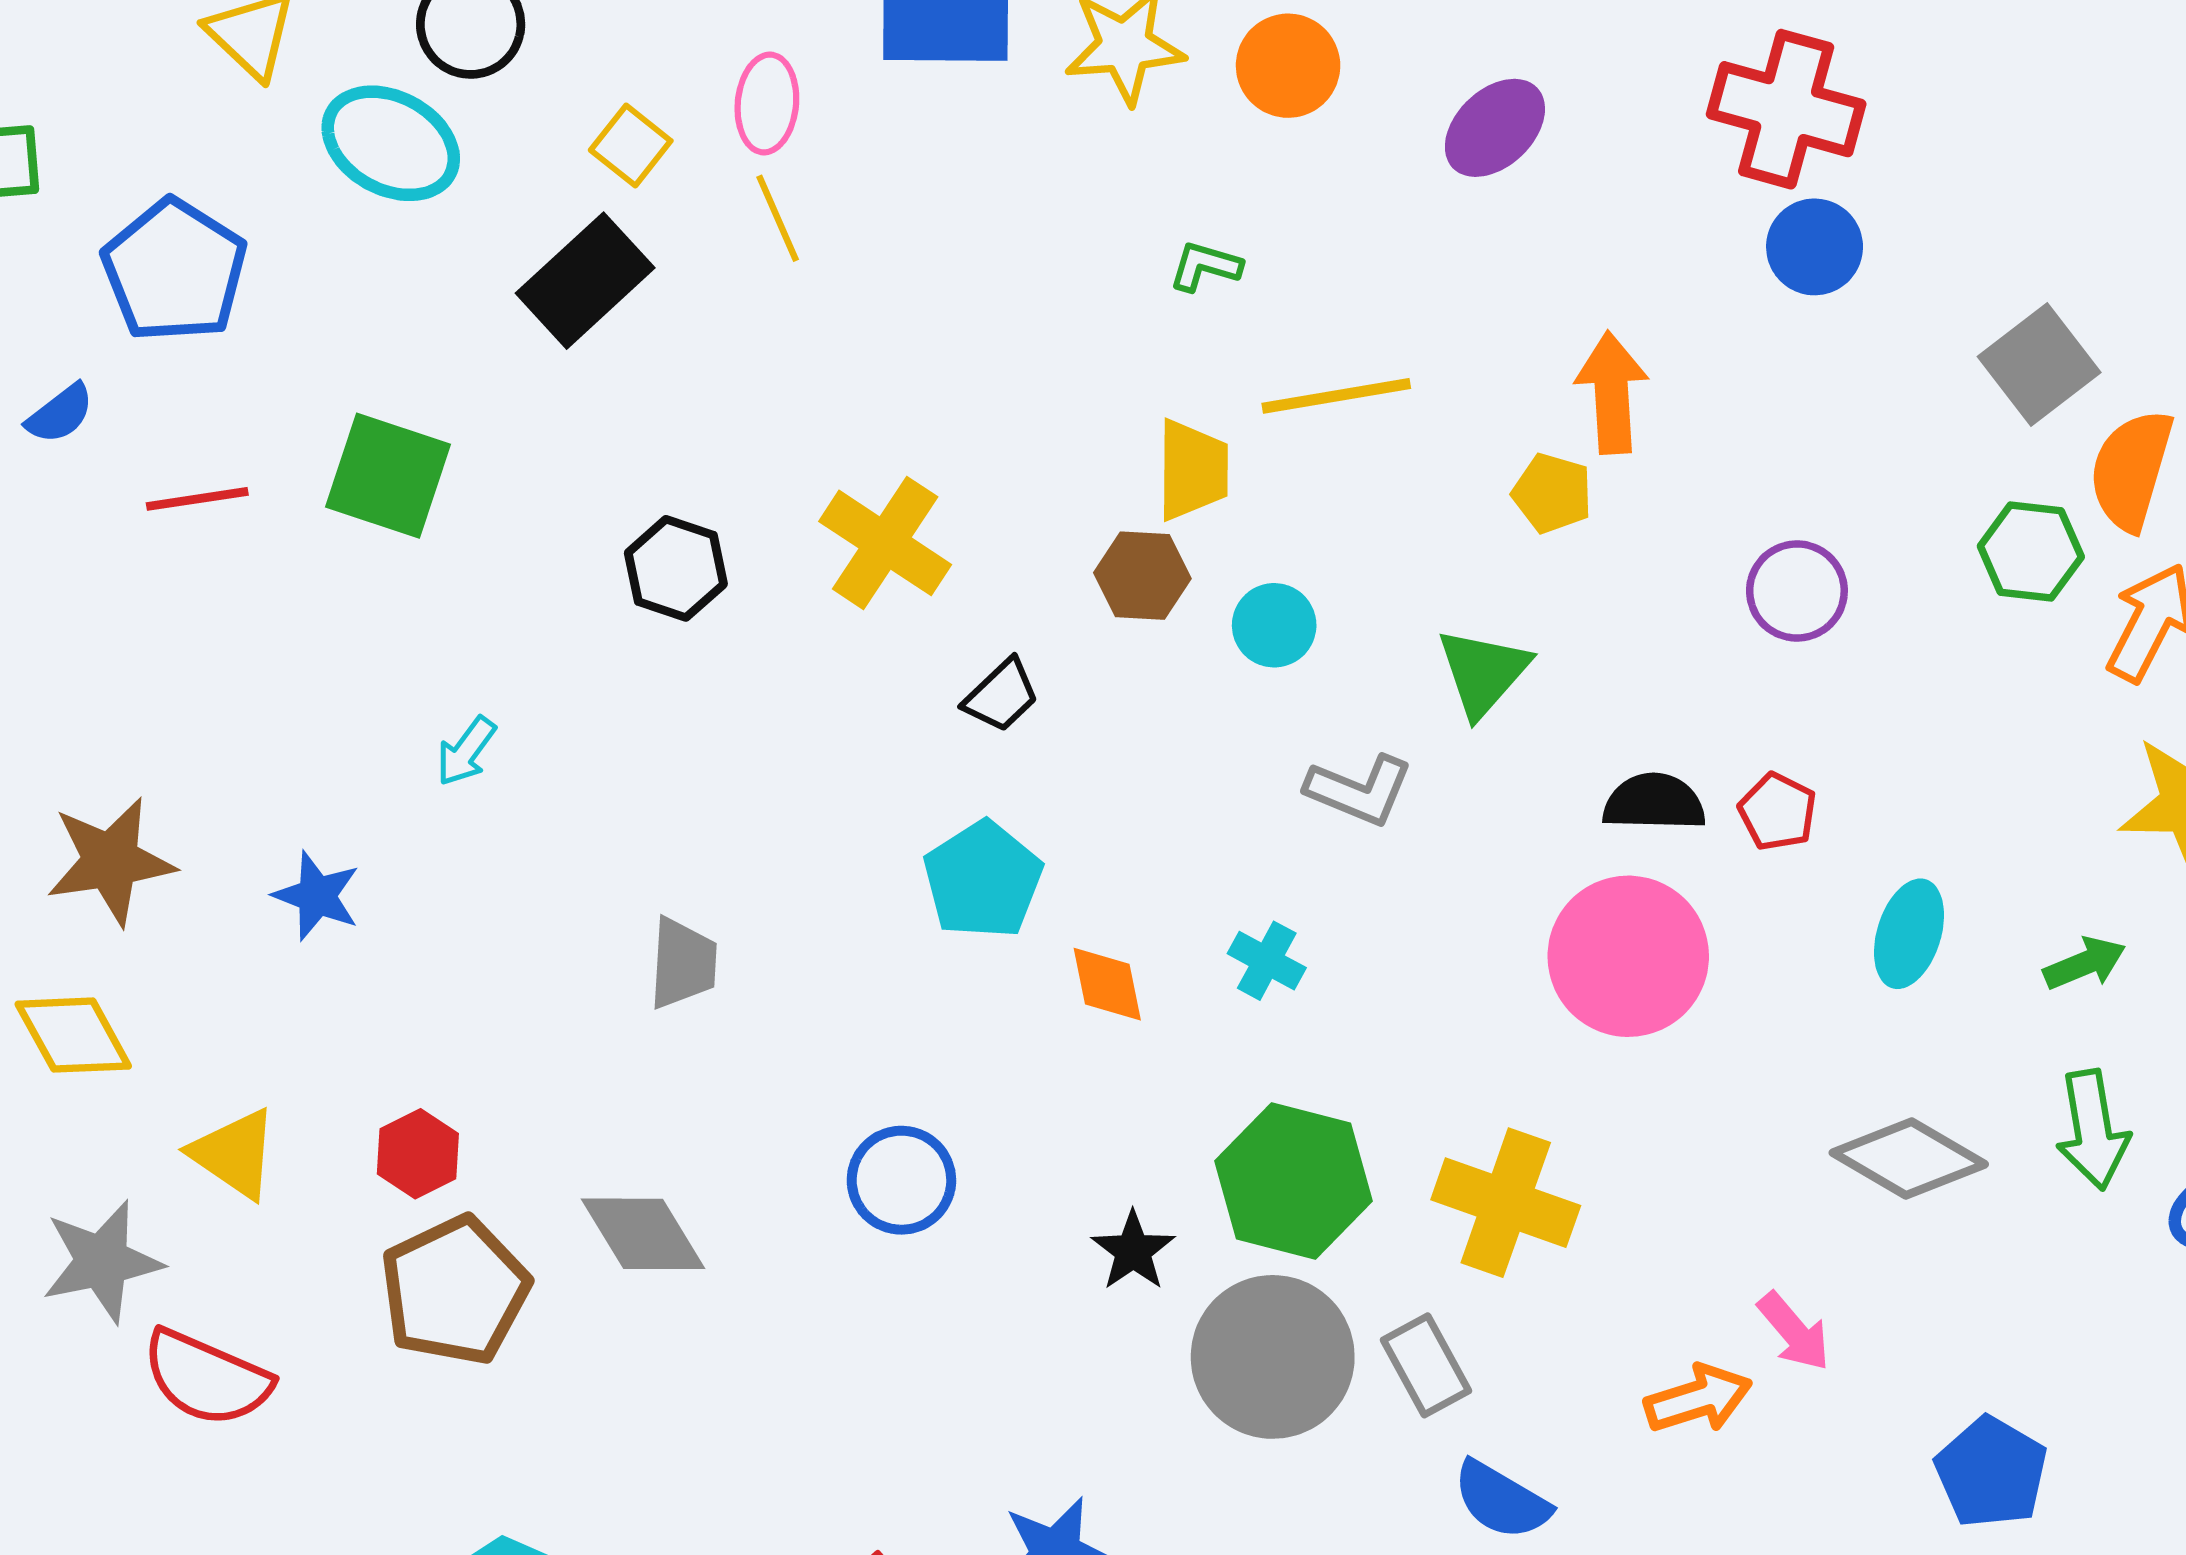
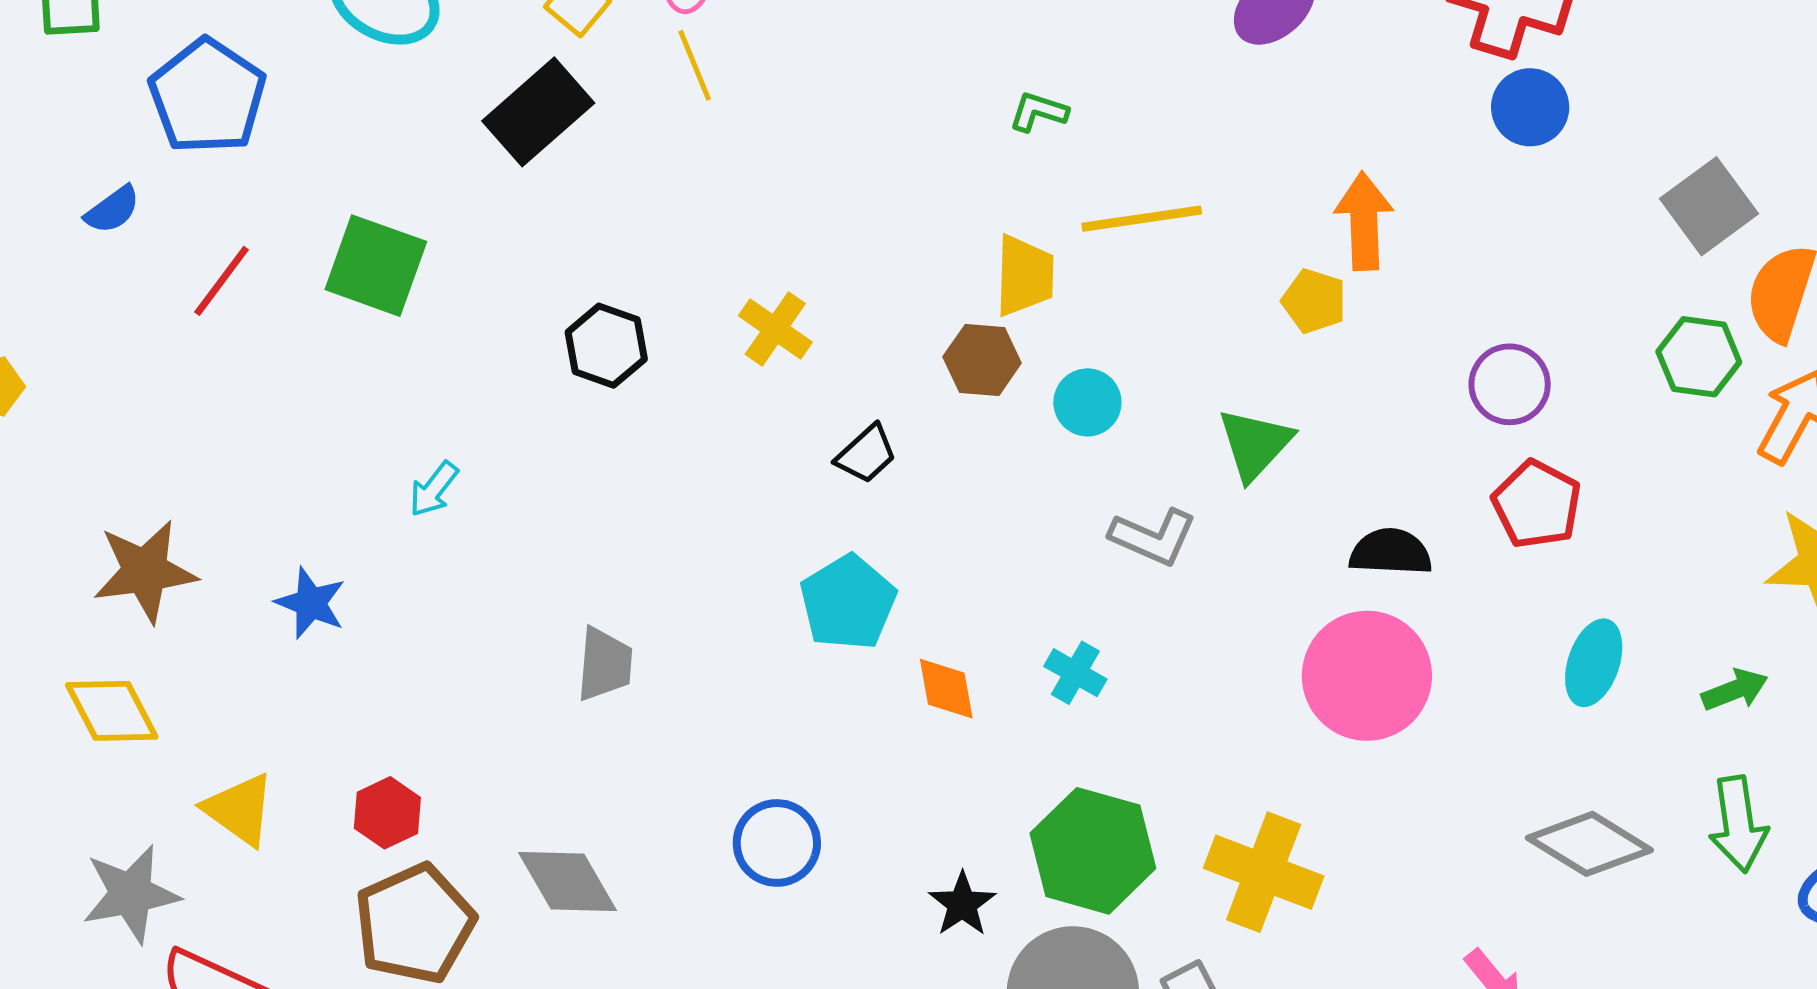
red line: (197, 499) -> (222, 281), turned -46
yellow cross: (885, 543) -> (775, 329), size x0.7
red pentagon: (1778, 812) -> (1537, 504), moved, size x1.4

